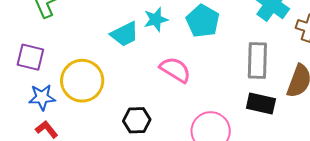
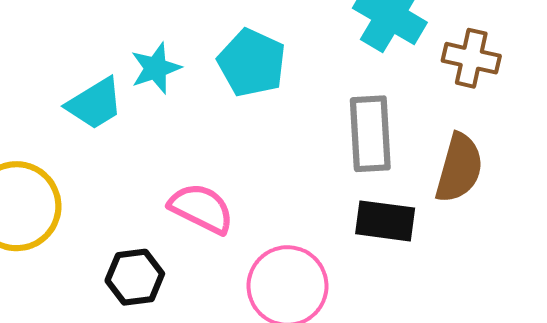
pink semicircle: (175, 70) -> (201, 208), moved

